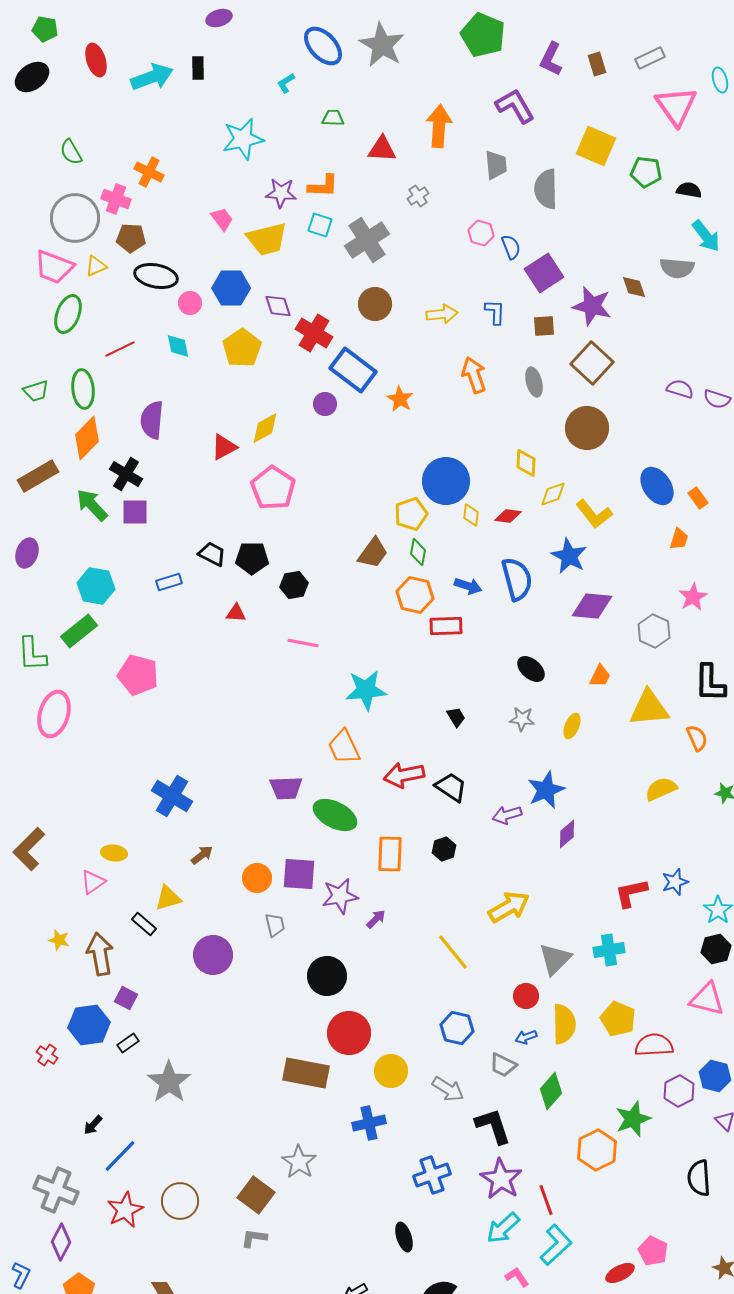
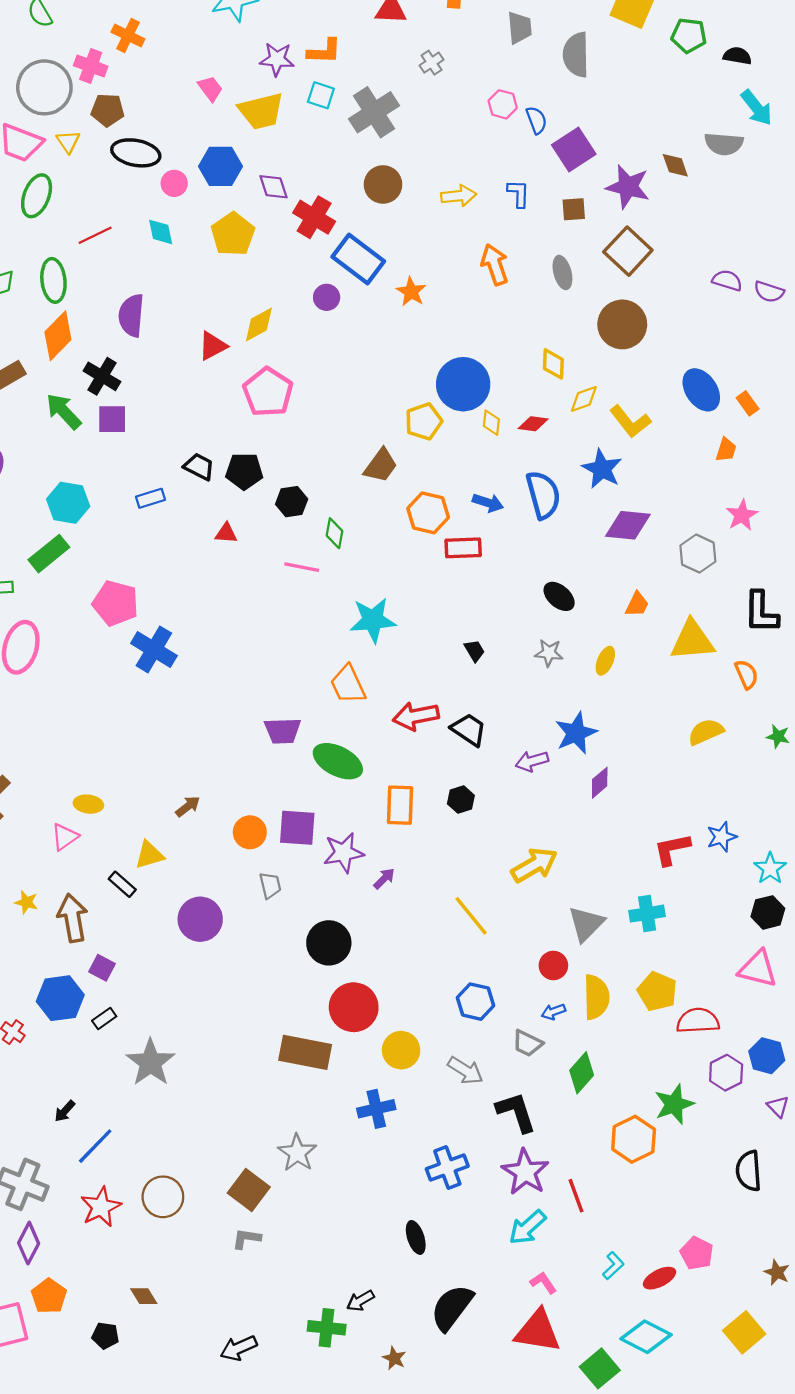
yellow triangle: (96, 266) -> (68, 142), turned -40
green diamond: (418, 552) -> (334, 533), moved
blue cross: (172, 796) -> (154, 649), moved
cyan L-shape: (556, 1245) -> (613, 1266), moved, size x0.6

